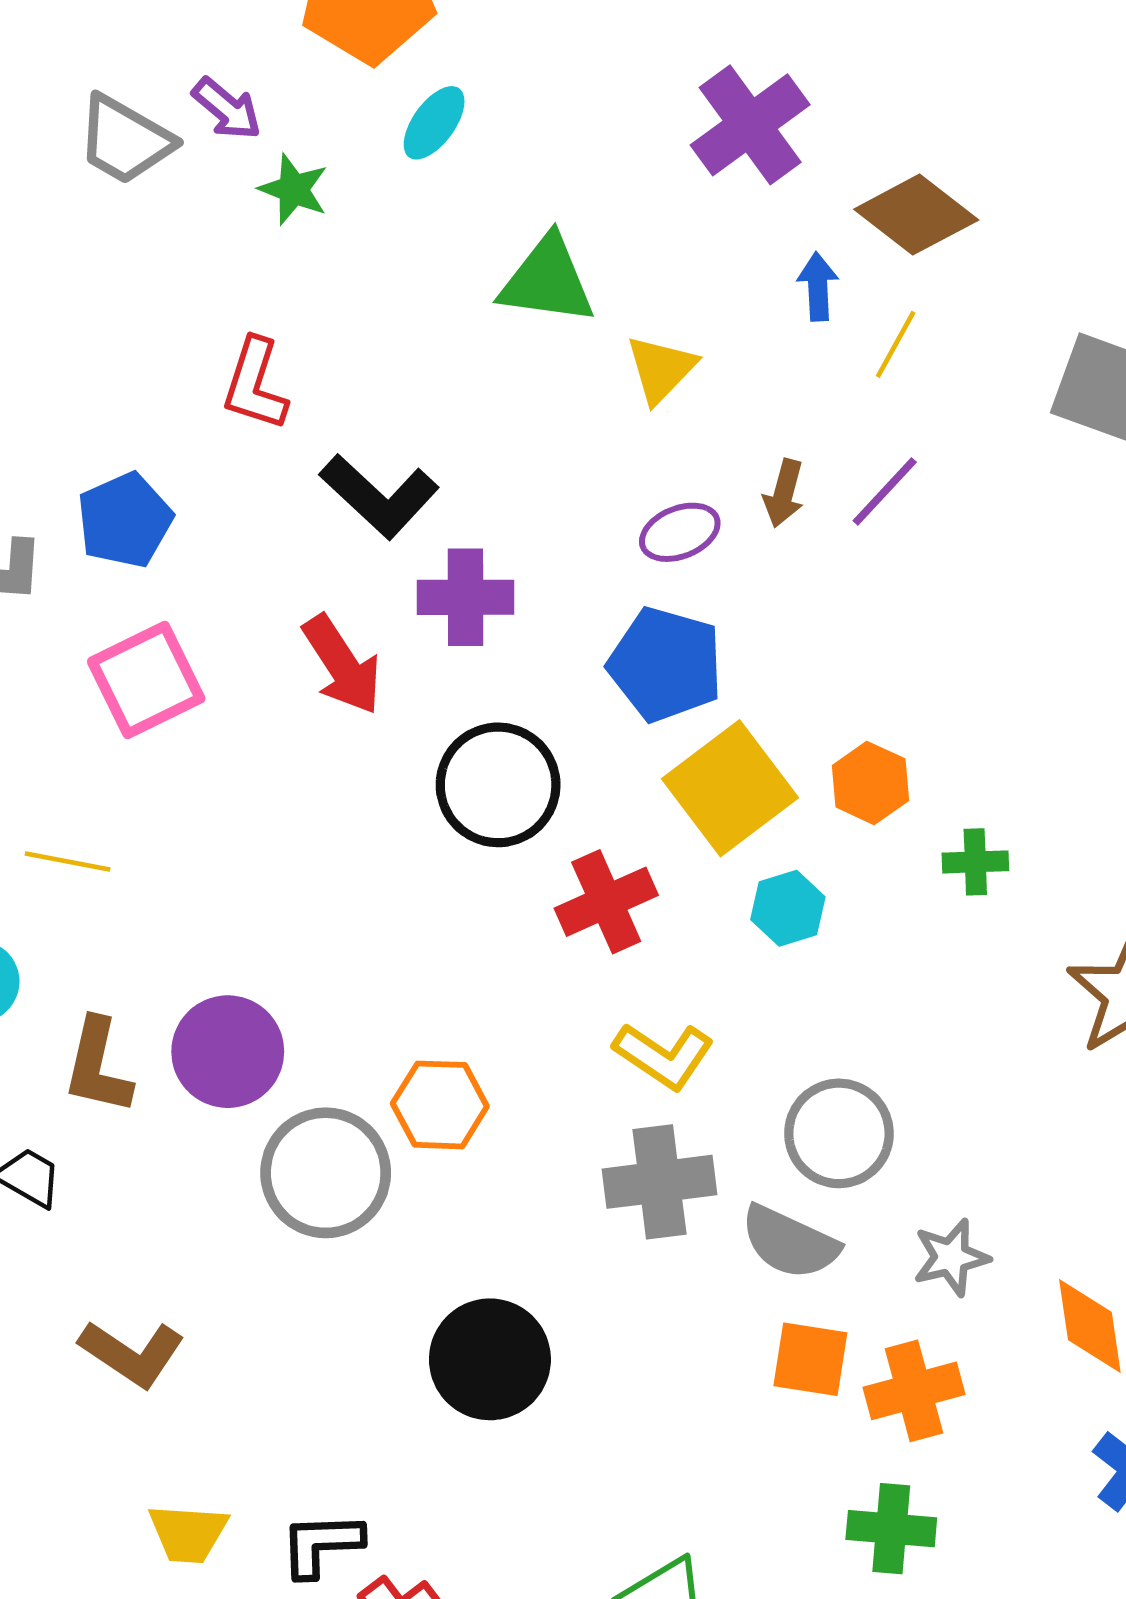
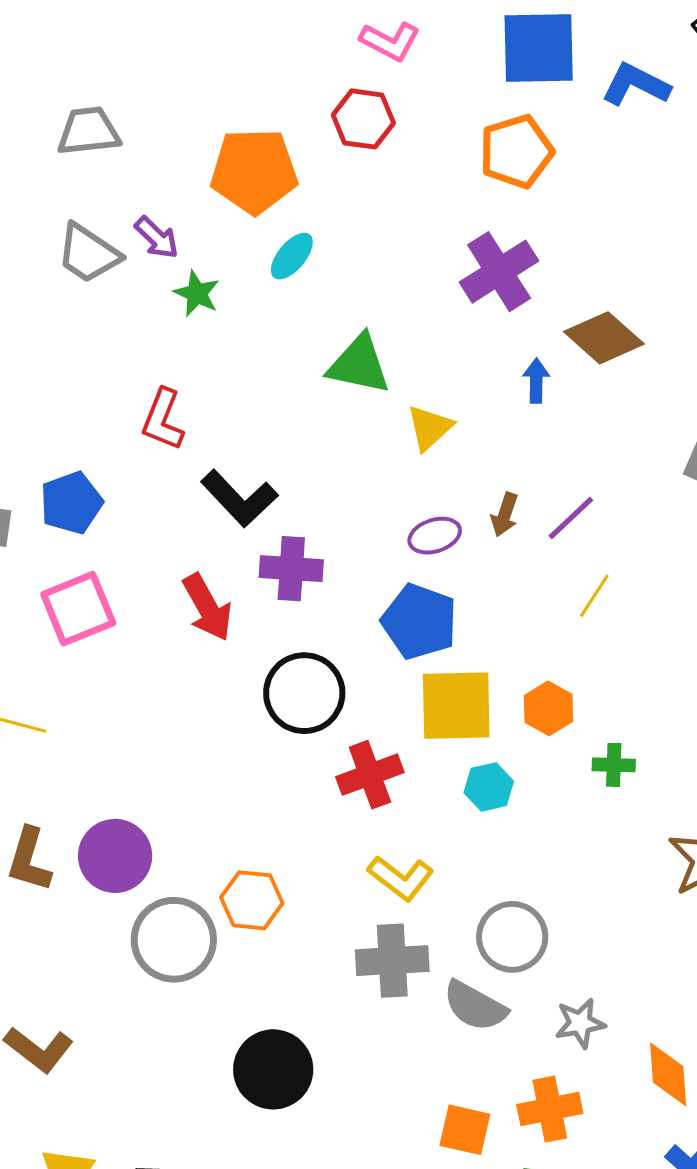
yellow line: (896, 344) -> (594, 596), moved
yellow square: (730, 788) -> (456, 706), turned 32
orange square: (810, 1359) -> (465, 1130), moved

